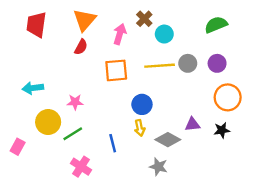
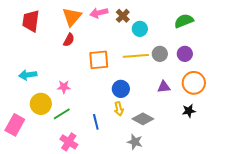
pink arrow: (120, 34) -> (99, 13), moved, turned -120
purple triangle: (192, 124) -> (164, 87), moved
pink rectangle: (18, 147) -> (15, 125), size x1.5

